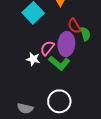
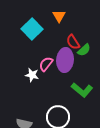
green semicircle: (85, 34) -> (84, 50), turned 64
green L-shape: (59, 63) -> (82, 90), moved

